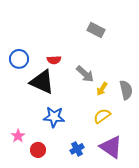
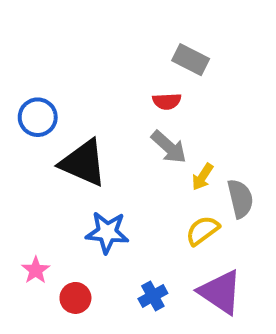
red semicircle: (54, 60) -> (167, 101), moved
gray semicircle: (126, 90) -> (240, 199), moved

